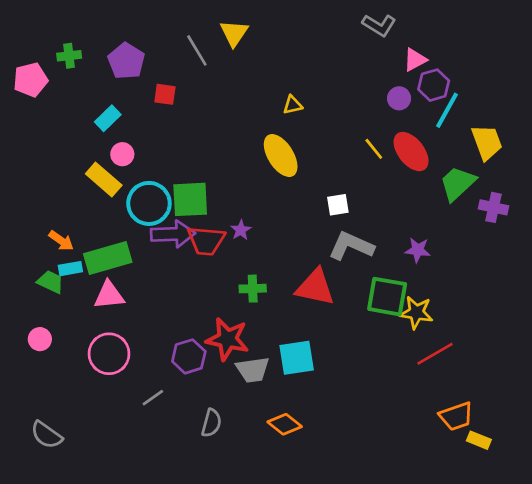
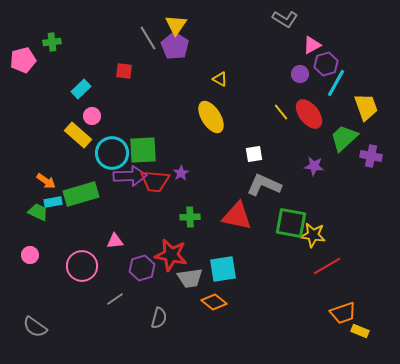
purple pentagon: (126, 61) -> (175, 46), moved
yellow triangle: (293, 105) -> (220, 79), turned 42
purple star: (418, 250) -> (314, 166), moved
pink triangle: (109, 295) -> (115, 241), moved, size x0.7
orange diamond: (285, 424) -> (214, 302), moved

